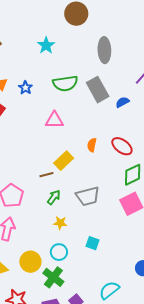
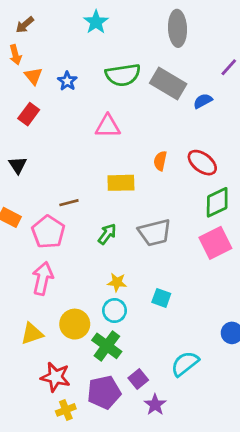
gray rectangle: (98, 90) -> (168, 83), turned -30
yellow rectangle: (64, 161) -> (121, 183), turned 42
brown line: (46, 175) -> (69, 203), moved
yellow star: (60, 223) -> (117, 282), moved

